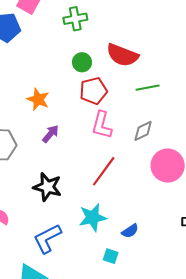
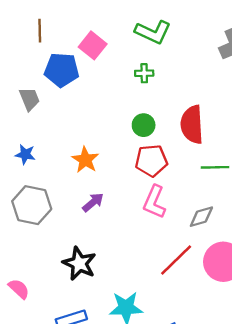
green cross: (75, 19) -> (144, 73), size x0.7
red semicircle: (122, 55) -> (192, 125), turned 56
red line: (104, 171) -> (176, 260), moved

